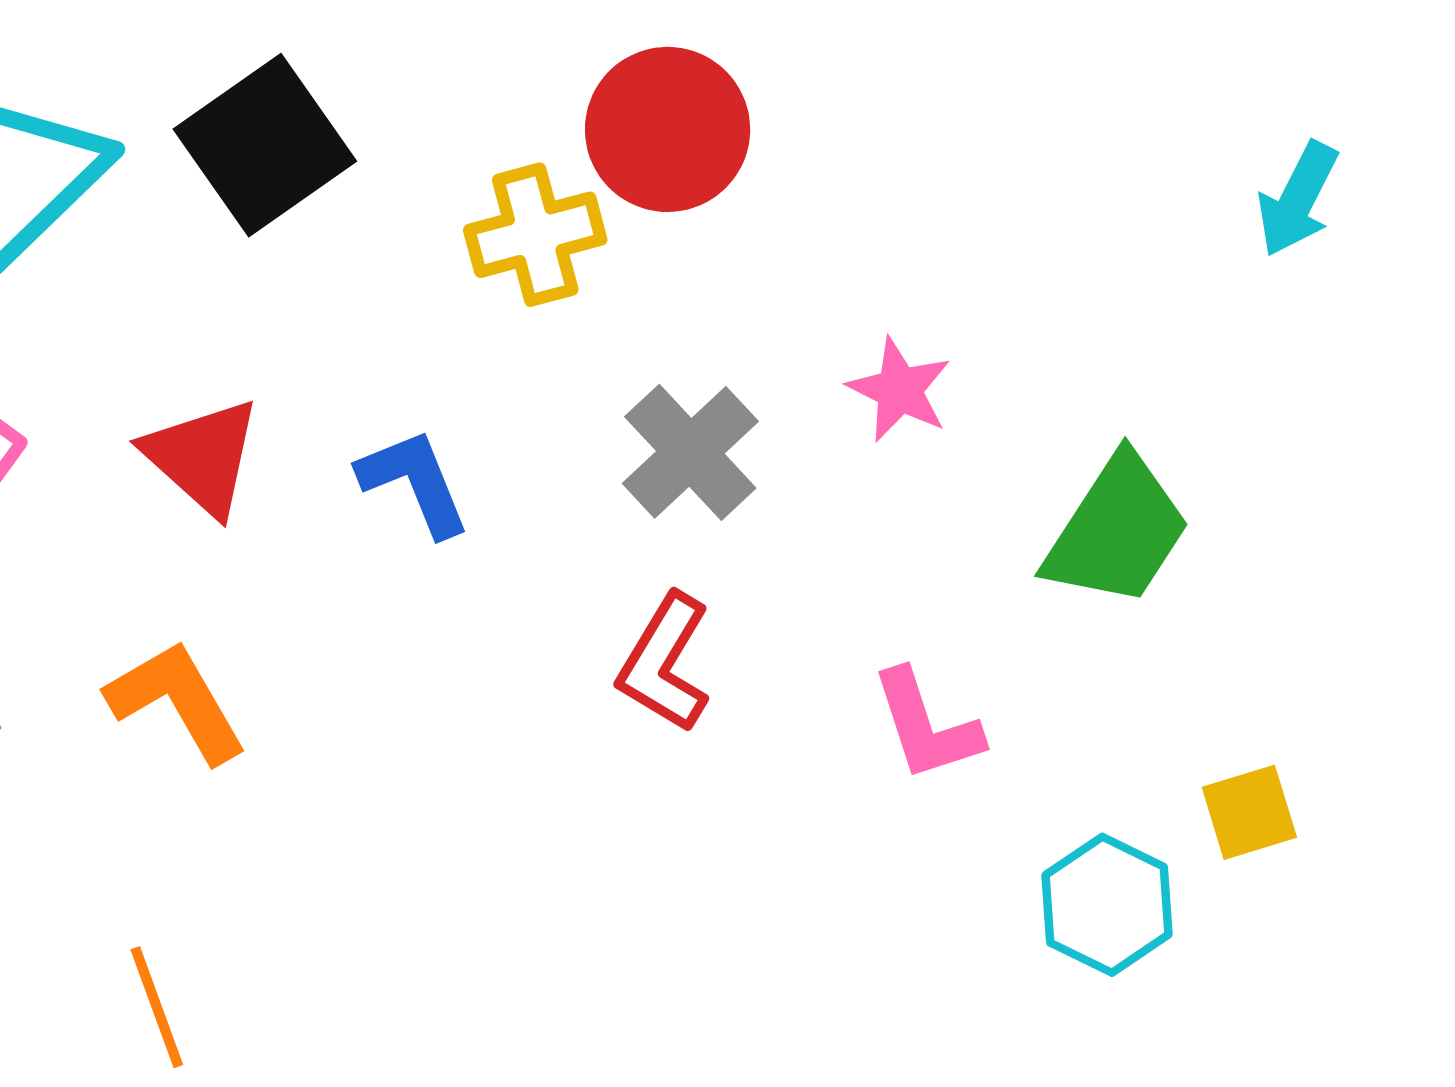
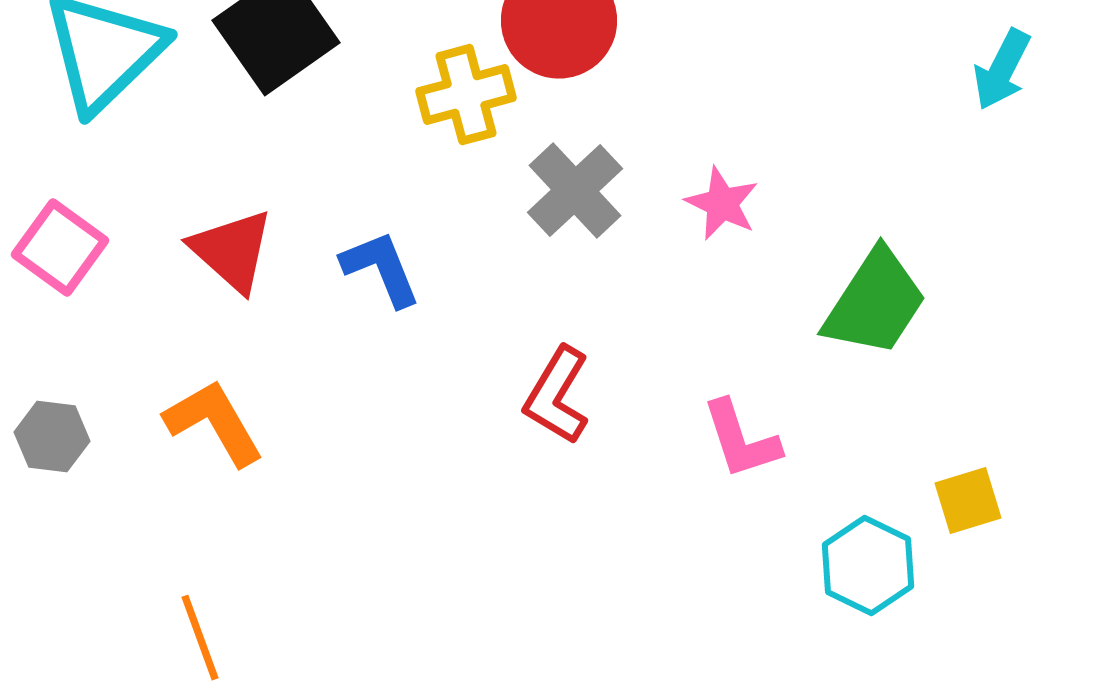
gray cross: (690, 452) -> (575, 191), moved

